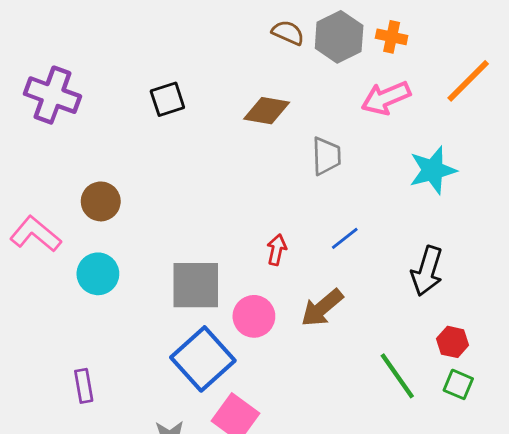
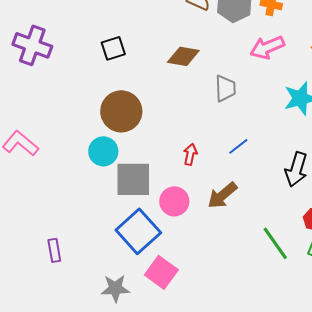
brown circle: (101, 201) -> (121, 111), moved, size x1.5
cyan circle: (98, 274) -> (103, 151), moved

